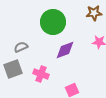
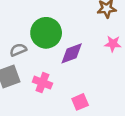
green circle: (53, 22) -> (46, 33), moved

